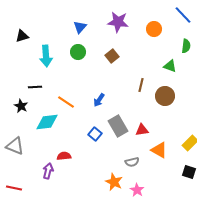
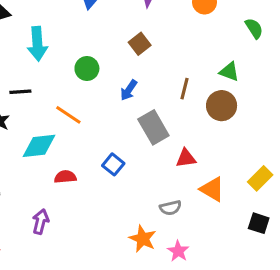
green semicircle: (186, 46) -> (254, 28), turned -40
green circle: (78, 52) -> (87, 69), moved
green triangle: (170, 66) -> (229, 72), moved
blue arrow: (99, 100) -> (129, 90), moved
gray rectangle: (118, 126) -> (153, 127), moved
red semicircle: (64, 156) -> (65, 177), moved

